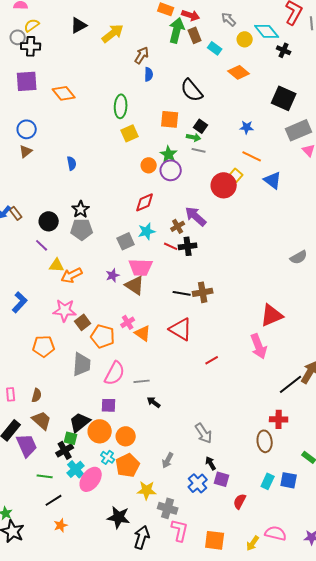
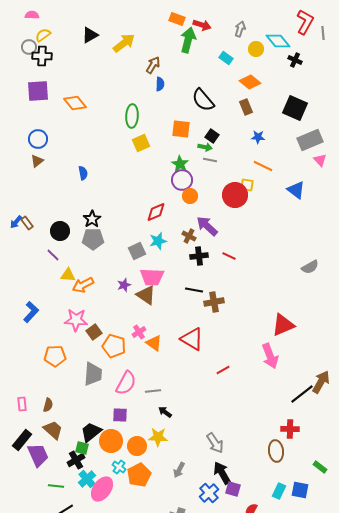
gray arrow: (229, 19) -> (240, 29), turned 63
brown rectangle: (195, 35) -> (246, 107), moved
orange circle: (149, 165) -> (190, 196), moved
yellow square: (236, 175) -> (247, 185), turned -32
blue triangle: (273, 180) -> (296, 190), moved
brown cross: (178, 226) -> (189, 236), turned -32
red line: (171, 246) -> (229, 256), moved
black line: (182, 293) -> (194, 290), moved
black arrow: (211, 463) -> (222, 473), size x1.6
yellow star: (147, 490) -> (158, 437), moved

